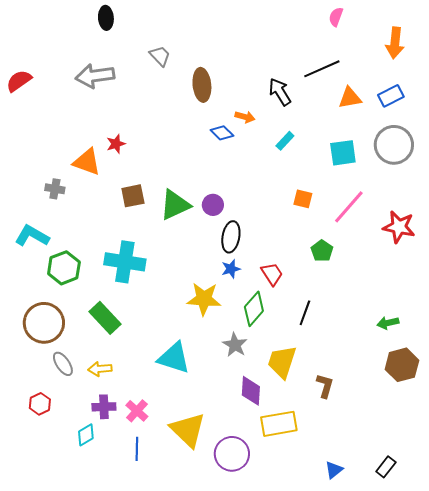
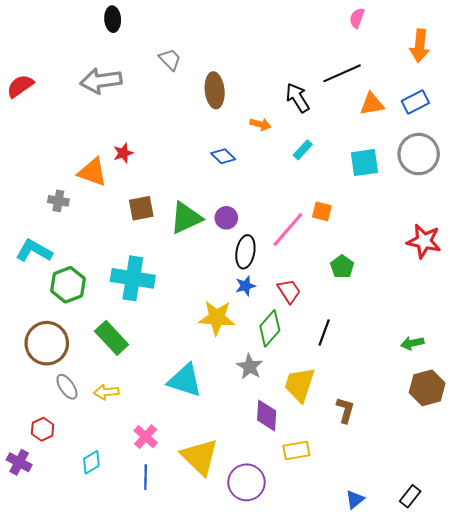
blue diamond: (222, 133) -> (223, 156), moved
pink line: (349, 207) -> (288, 229), moved
purple cross: (104, 407) -> (19, 462), moved, turned 30
yellow rectangle: (279, 424) -> (296, 450), size x0.7

